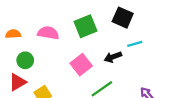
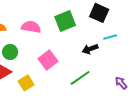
pink square: (81, 65) -> (48, 60), moved

